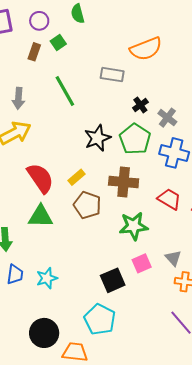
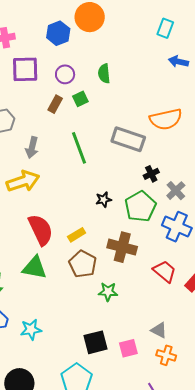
gray rectangle: (112, 75) -> (128, 139), size x1.4
black star: (97, 138) -> (104, 200), size x0.6
green star: (134, 226) -> (108, 292), moved, size x0.7
gray triangle: (173, 258) -> (159, 330), turned -30
pink square: (142, 263) -> (128, 348), moved

